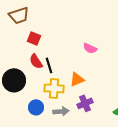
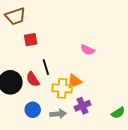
red square: (34, 38) -> (31, 40), turned -32
red semicircle: (36, 61) -> (33, 79), moved
yellow cross: (54, 88) -> (62, 88), moved

